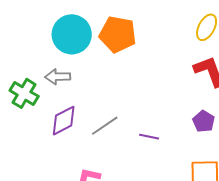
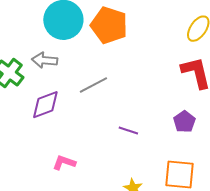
gray line: (105, 126) -> (93, 85), moved

